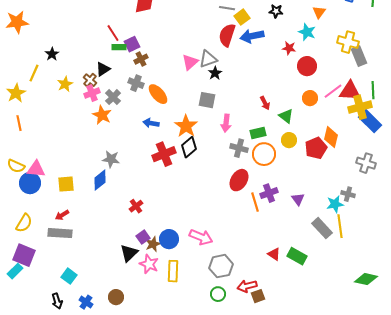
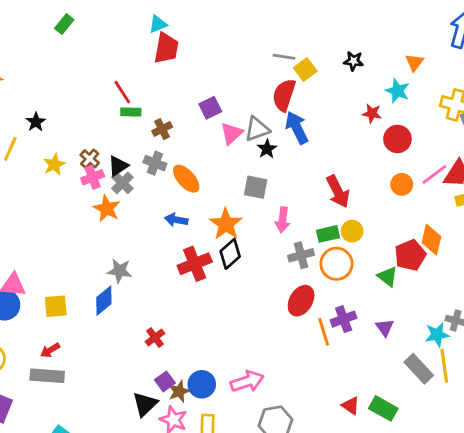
blue arrow: (252, 36) -> (297, 128), moved, turned 75
purple square: (132, 44) -> (210, 108), moved
black triangle: (103, 69) -> (118, 166), moved
red arrow: (265, 103) -> (338, 191), size x1.6
green triangle: (286, 116) -> (388, 277), moved
yellow circle: (289, 140) -> (352, 231), moved
gray cross: (239, 148) -> (301, 255), turned -30
pink arrow: (201, 237) -> (247, 381), turned -40

